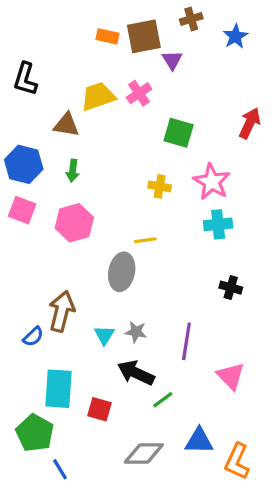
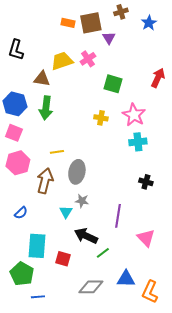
green arrow: (73, 171) -> (46, 108), size x1.6
pink hexagon: (74, 223) -> (18, 163), moved
yellow line: (145, 240) -> (57, 152), moved
brown arrow: (62, 311) -> (45, 181), moved
gray star: (136, 332) -> (82, 201), moved
blue line: (60, 469) -> (38, 297), turned -64

